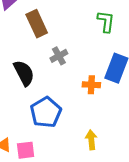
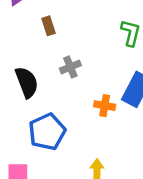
brown rectangle: (37, 24) -> (49, 26), size x0.6

